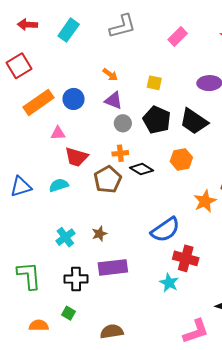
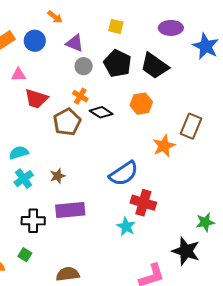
orange arrow: (110, 74) -> (55, 17), moved
orange cross: (120, 153) -> (80, 96), turned 35
cyan semicircle: (59, 185) -> (19, 153), moved

